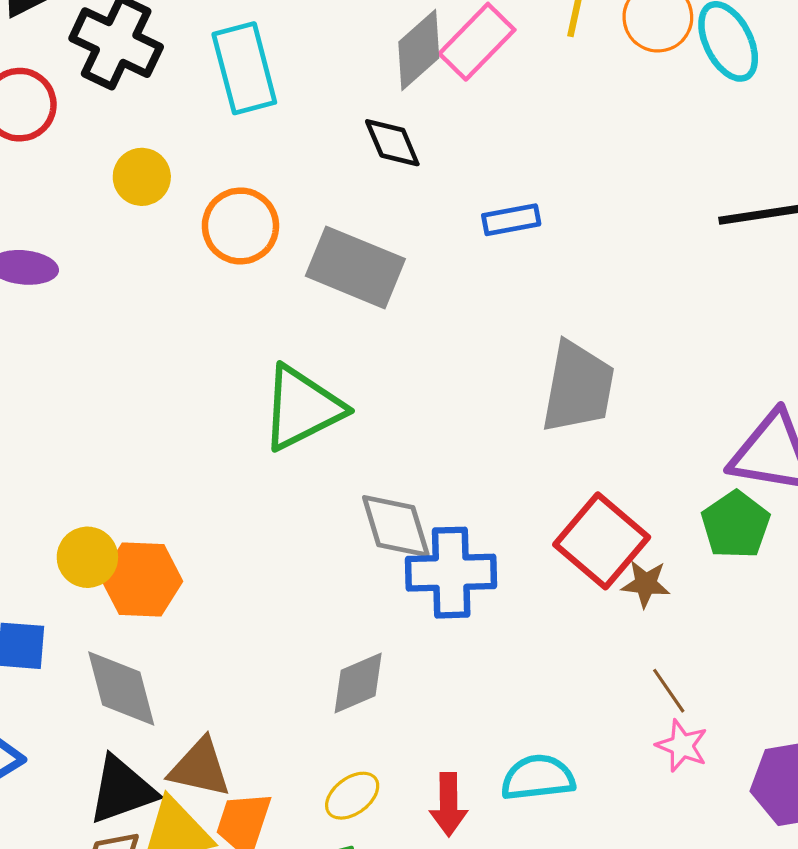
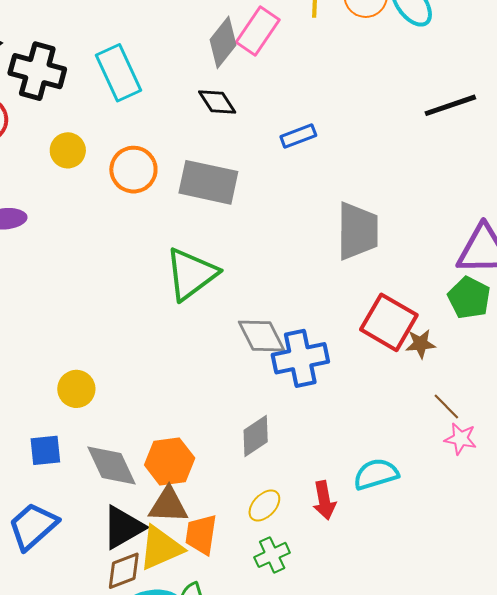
orange hexagon: (142, 580) -> (170, 461), moved

